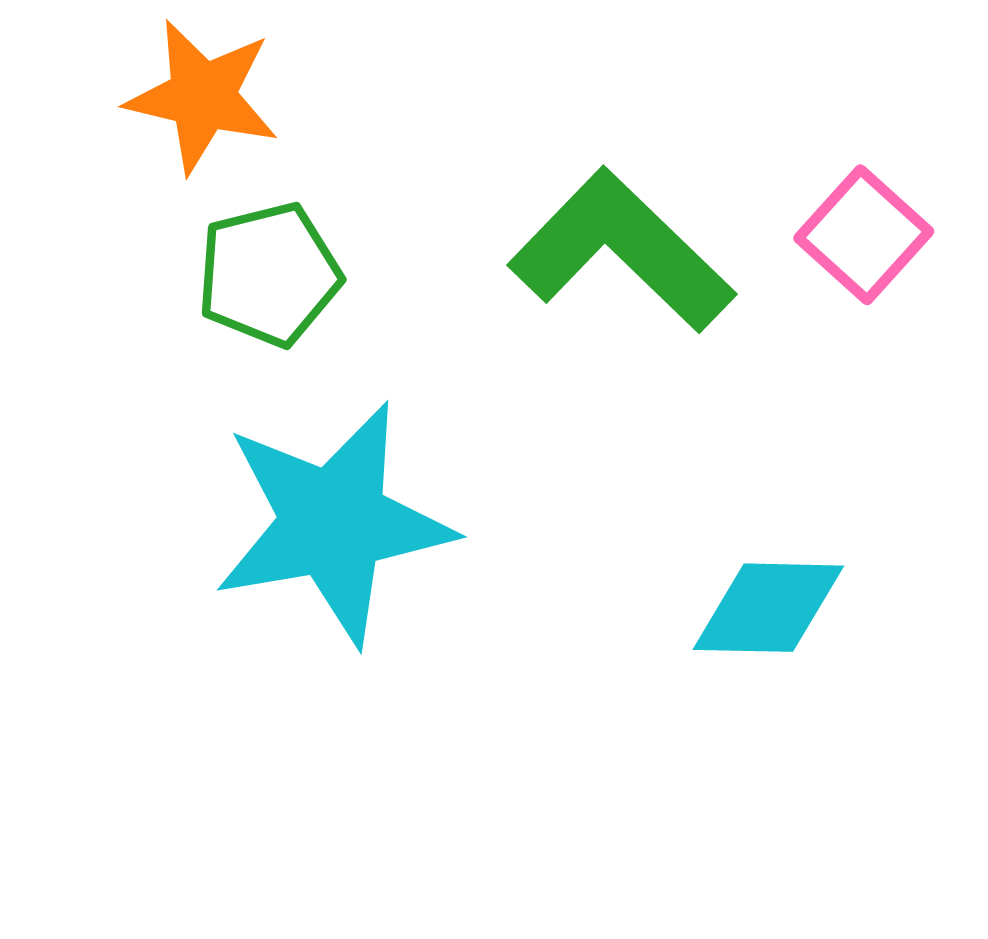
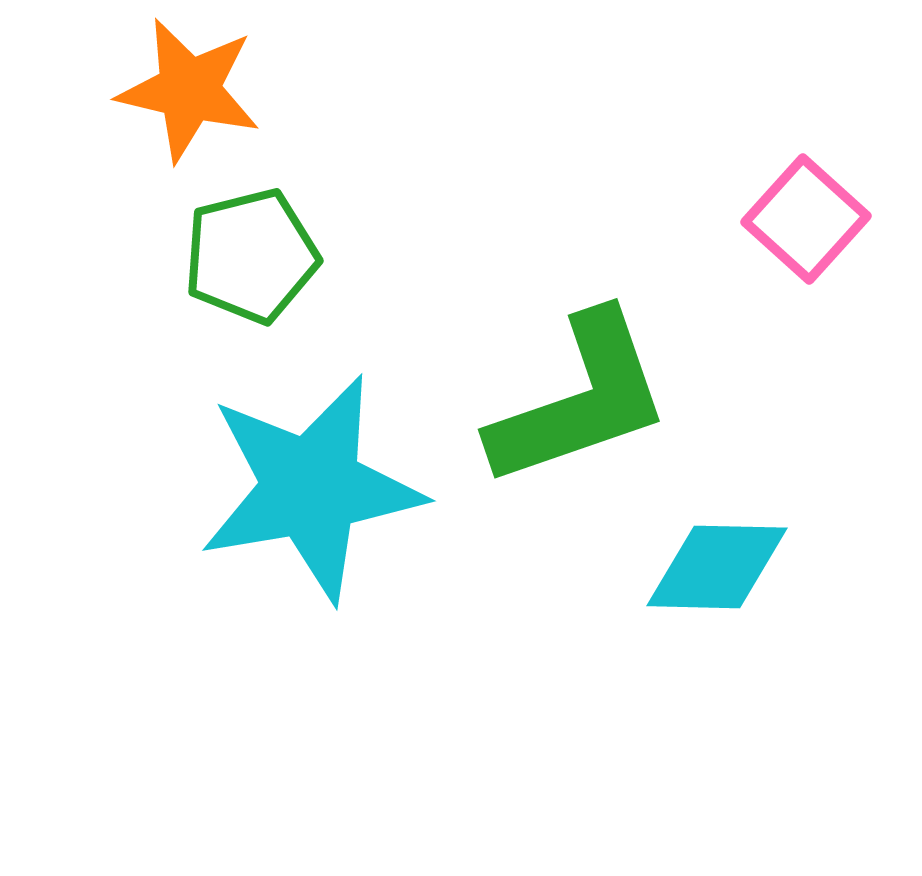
green L-shape: (622, 251) -> (580, 400), moved, turned 117

